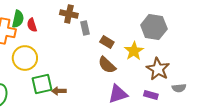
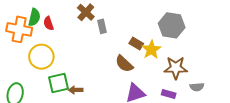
brown cross: (69, 14) -> (86, 12), turned 30
brown rectangle: (107, 42) -> (136, 44), moved
brown star: (158, 69) -> (176, 68), turned -30

